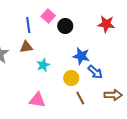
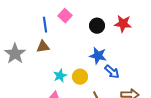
black circle: (65, 26) -> (97, 26), moved
cyan star: (43, 65) -> (60, 76), moved
yellow circle: (71, 78) -> (80, 77), moved

